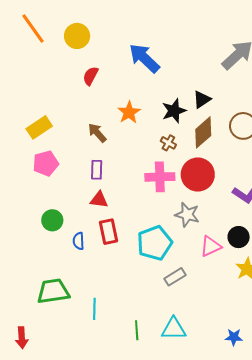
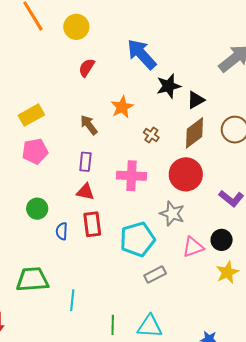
black star: (174, 111) -> (169, 86), moved
brown cross: (168, 143) -> (151, 135), moved
pink cross: (160, 177) -> (132, 176), moved

